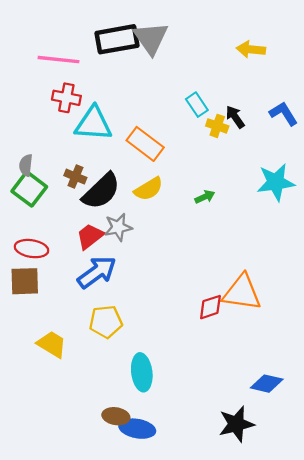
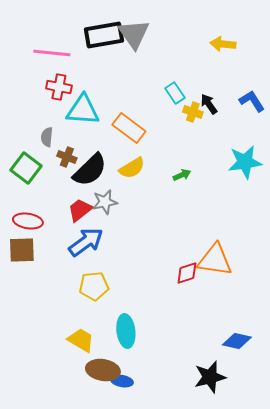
gray semicircle: (26, 165) -> (47, 137), moved
yellow trapezoid: (52, 344) -> (81, 340), moved
brown ellipse: (116, 416) -> (103, 370), size x1.4
blue ellipse: (137, 429) -> (122, 381), size x0.7

